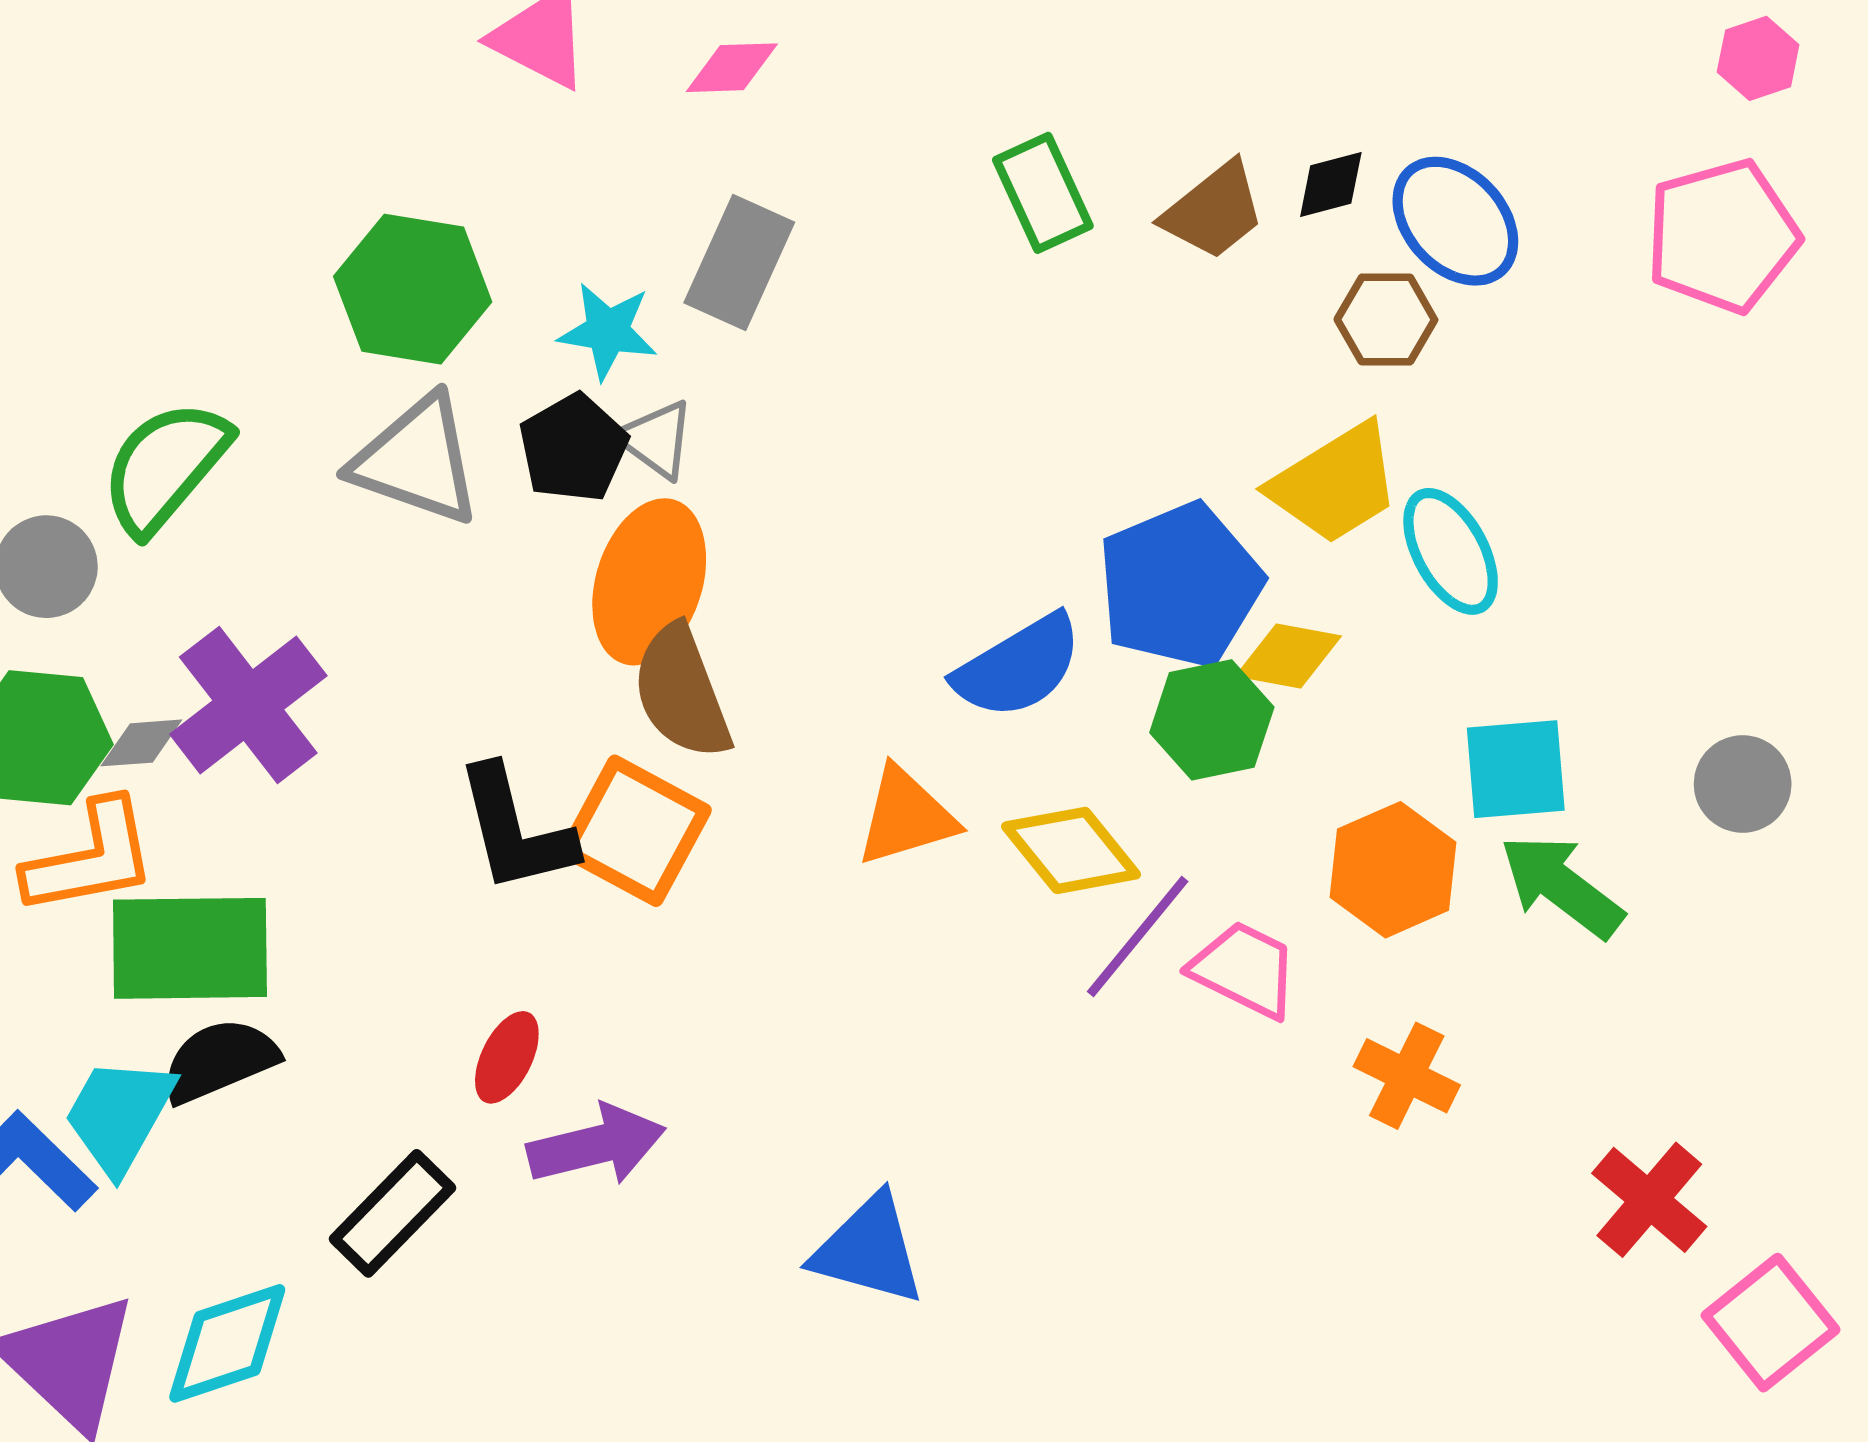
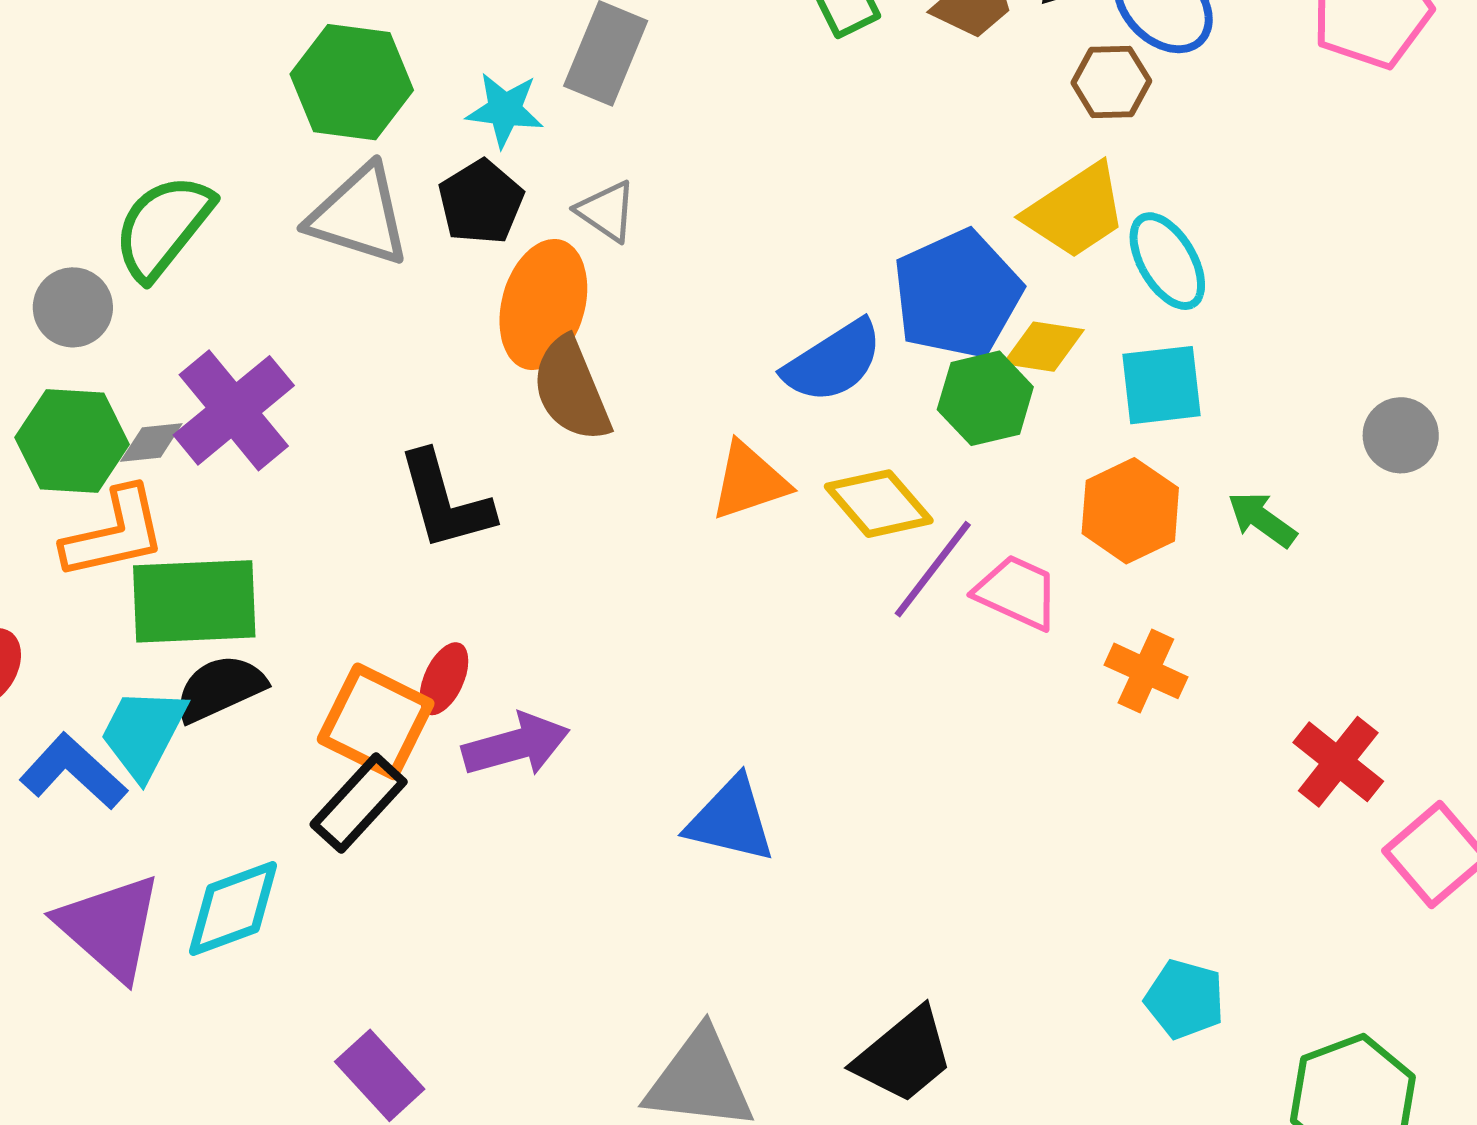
gray triangle: (656, 439) -> (607, 211), moved
cyan square: (1516, 769) -> (1161, 385), moved
orange square: (635, 831) -> (376, 721), moved
green arrow: (1561, 886) -> (1262, 519), size x0.7

